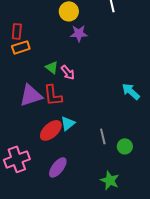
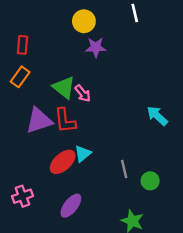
orange rectangle: (21, 47) -> (20, 77), moved, turned -36
green triangle: (52, 67) -> (64, 87), size x1.5
pink cross: (17, 159) -> (22, 196), size x0.7

